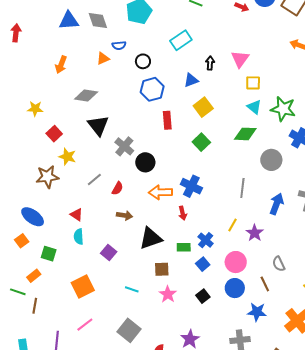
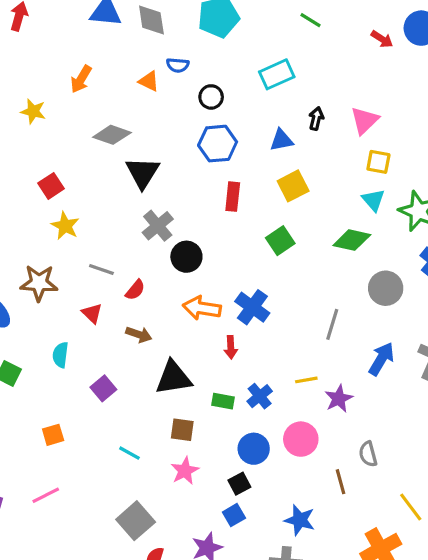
orange triangle: (103, 58) -> (149, 81), turned 40
yellow star: (35, 109) -> (33, 111), moved
black triangle: (98, 125) -> (143, 173), moved
brown star: (47, 177) -> (39, 283), moved
gray line: (94, 180) -> (101, 269), turned 49
red triangle: (77, 215) -> (92, 313), moved
yellow line: (233, 225) -> (306, 380), turned 40
blue square: (203, 264) -> (234, 515), moved
orange square: (83, 287) -> (53, 435), size x0.6
blue circle: (235, 288) -> (254, 449), moved
blue star: (257, 312) -> (300, 520), moved
gray square: (129, 330) -> (136, 521), moved

